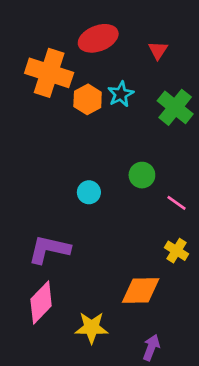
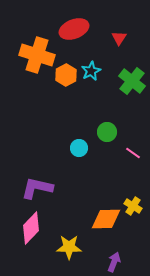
cyan circle: (89, 192) -> (79, 148), moved
yellow cross: (176, 251) -> (133, 206), moved

